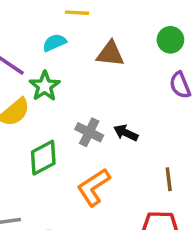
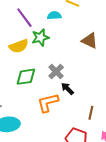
brown triangle: (110, 54) -> (90, 41), moved
black arrow: (126, 133) -> (67, 89), moved

